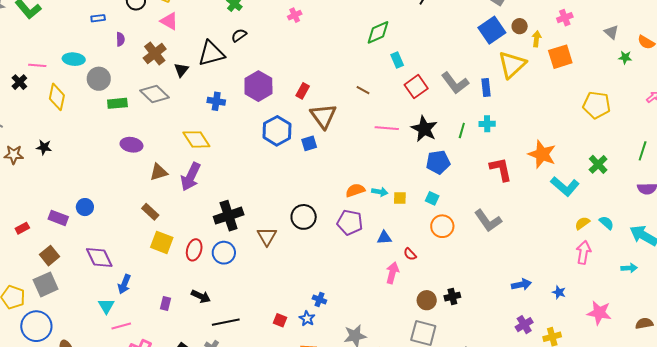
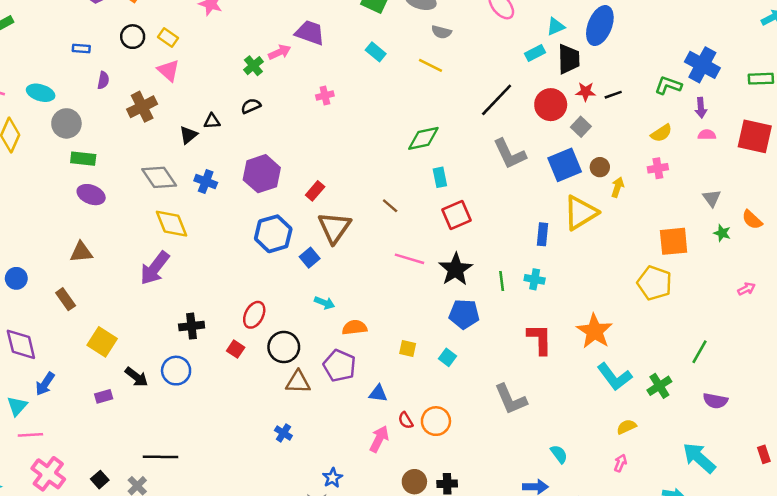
black triangle: (211, 53) -> (212, 121), size x0.5
orange square: (560, 57) -> (674, 241), moved
black triangle: (181, 70) -> (188, 135), moved
gray L-shape: (455, 83) -> (510, 154), moved
gray diamond: (154, 94) -> (159, 177), moved
yellow pentagon: (597, 105) -> (654, 283), moved
green line: (462, 130) -> (502, 281), turned -35
blue square: (309, 143) -> (310, 258), turned -35
purple ellipse: (131, 145) -> (91, 195), moved
green line: (643, 151) -> (699, 352), moved
green cross: (598, 164) -> (659, 386), moved
brown triangle: (159, 172) -> (81, 252), moved
cyan arrow: (380, 192) -> (325, 303), moved
brown rectangle: (150, 212) -> (66, 299), moved
black cross: (229, 216) -> (192, 326), size x0.7
cyan semicircle: (606, 223) -> (559, 454), moved
orange circle: (442, 226) -> (436, 421), moved
brown triangle: (267, 236) -> (298, 382), moved, turned 50
red ellipse: (194, 250) -> (254, 315), moved
pink arrow: (583, 252) -> (620, 463), size x0.6
black arrow: (201, 296) -> (136, 377), moved
blue cross: (319, 300) -> (283, 433), moved
purple rectangle: (165, 304) -> (104, 396), moved, turned 48
blue star: (307, 318) -> (332, 478), moved
red square: (280, 320) -> (236, 349), moved

